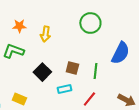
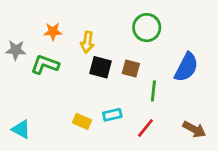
brown square: (72, 68) -> (131, 69), moved
black square: (42, 72) -> (100, 67), moved, turned -30
yellow rectangle: (19, 99) -> (82, 121), moved

